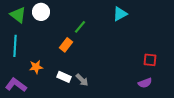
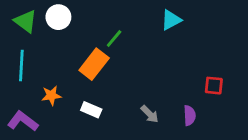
orange rectangle: (66, 45) -> (94, 64), size x1.5
gray arrow: (82, 80) -> (150, 114), moved
purple semicircle: (145, 83) -> (190, 115), moved, turned -72

